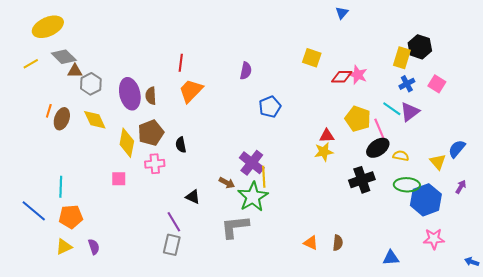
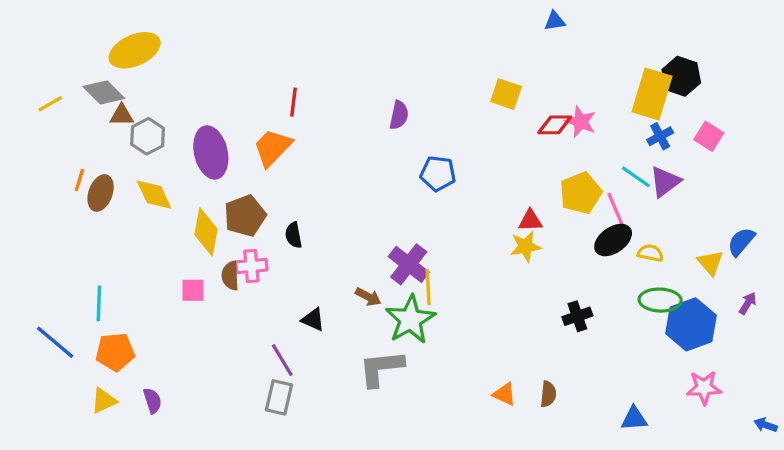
blue triangle: (342, 13) -> (555, 21), turned 40
yellow ellipse: (48, 27) -> (135, 50), moved
yellow rectangle: (402, 58) -> (652, 94), size x1.4
orange trapezoid: (191, 91) -> (272, 148), moved
brown semicircle: (151, 96) -> (230, 276), moved
blue pentagon: (270, 107) -> (438, 174), turned 30
yellow pentagon: (358, 119) -> (581, 193), turned 30
black cross: (362, 180) -> (577, 316), moved, size x0.7

